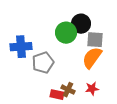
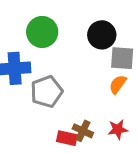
green circle: (66, 33) -> (42, 32), moved
orange semicircle: (92, 58) -> (118, 84), size x0.6

